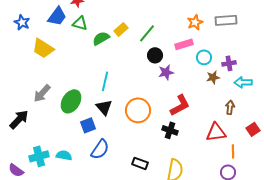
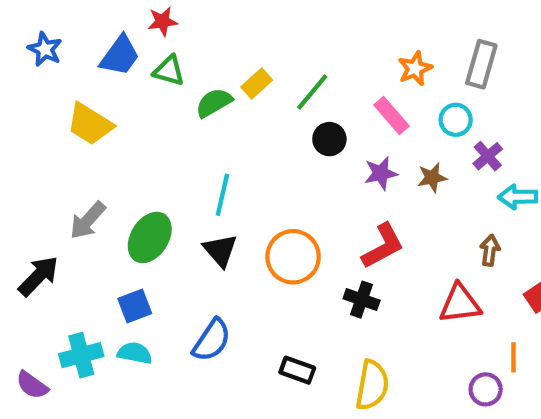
gray rectangle: (226, 20) -> (481, 64), turned -70
blue star: (22, 22) -> (45, 49), moved
pink rectangle: (184, 44) -> (391, 116), turned 66
cyan circle: (204, 57) -> (456, 120), moved
purple cross: (229, 63) -> (488, 156), turned -32
purple star: (166, 72) -> (381, 173), moved
brown star: (213, 77) -> (432, 178), moved
blue square: (88, 125) -> (135, 306), moved
orange line: (233, 151) -> (513, 357), moved

